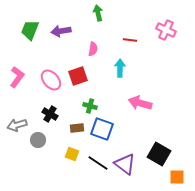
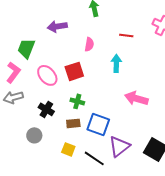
green trapezoid: (30, 30) -> (26, 48), moved
green cross: (90, 106) -> (77, 101), moved
gray arrow: (17, 125) -> (13, 97), moved
purple triangle: (125, 164) -> (119, 146), moved, turned 45

